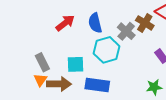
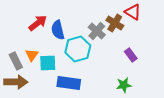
blue semicircle: (95, 23) -> (58, 30), moved
orange triangle: (40, 80) -> (32, 55), moved
brown arrow: (59, 84) -> (16, 82), moved

